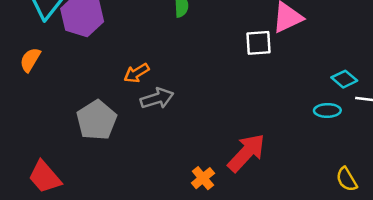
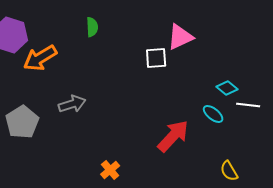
orange arrow: (136, 73) -> (40, 58), moved, size x1.6
cyan ellipse: (327, 110) -> (213, 114), turned 40
red arrow: (246, 153) -> (173, 136), moved

